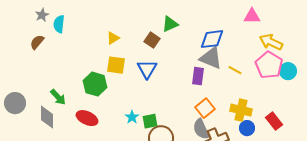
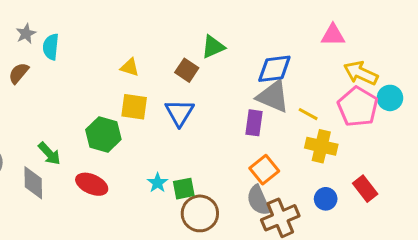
yellow triangle: (113, 38) -> (130, 67), turned 48
cyan circle: (288, 71) -> (390, 98), moved
yellow cross: (241, 110) -> (321, 146), moved

